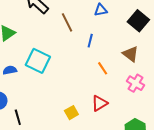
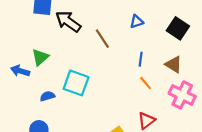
blue line: (90, 41) -> (141, 59), moved
pink cross: (135, 83) -> (182, 95), size x1.4

